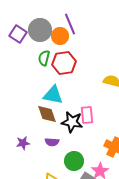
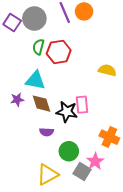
orange circle: (60, 36) -> (84, 11), moved
cyan triangle: (53, 95) -> (35, 80), moved
purple star: (23, 143) -> (17, 100), moved

